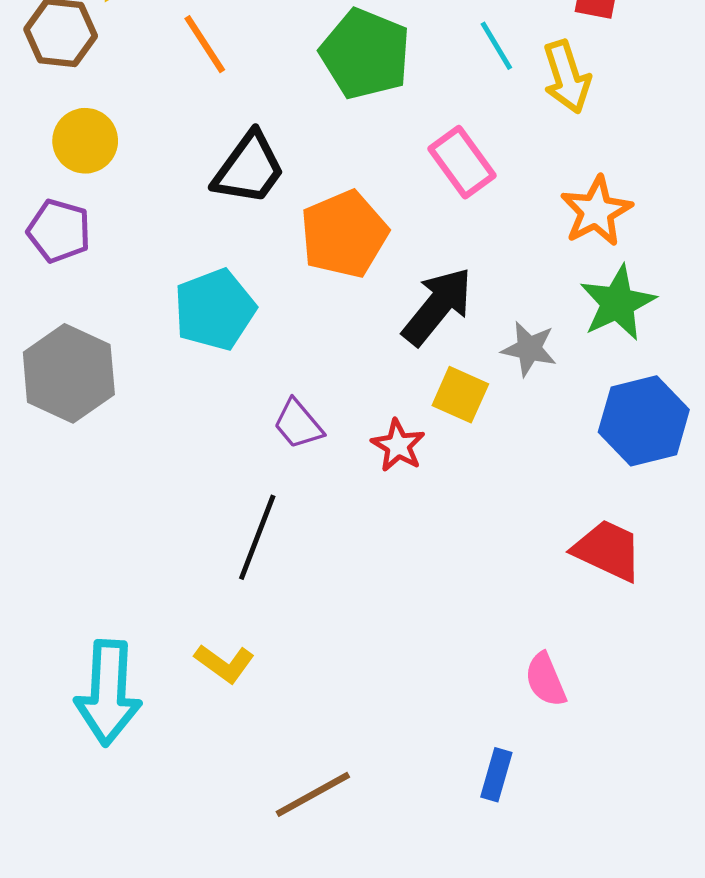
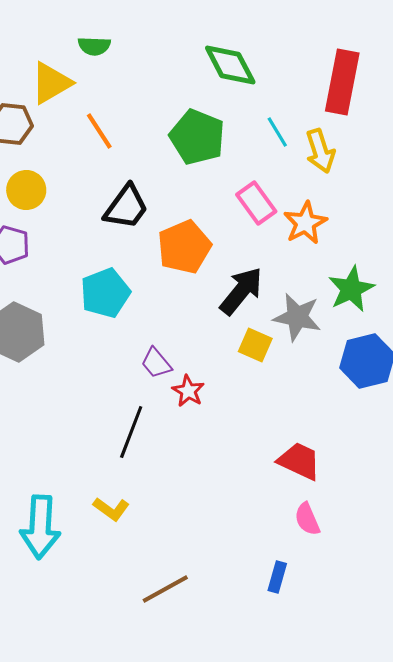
orange star: (596, 211) -> (305, 223), moved
gray star: (529, 349) -> (297, 317), size x1.4
red star: (398, 445) -> (188, 391), moved
red trapezoid: (608, 550) -> (299, 461), moved

